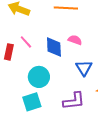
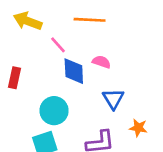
pink line: (26, 42) -> (58, 45), moved

